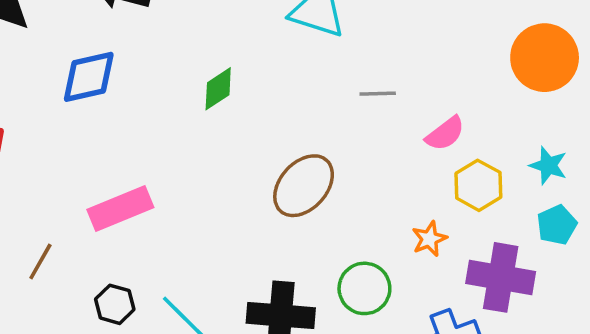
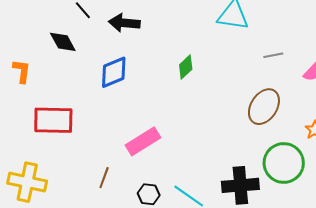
brown ellipse: (304, 186) -> (264, 107), moved
green circle: (364, 288) -> (284, 163), size x1.4

